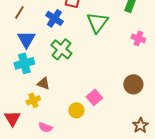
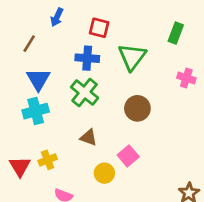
blue cross: (54, 18) -> (87, 58), moved, turned -30
brown triangle: (43, 83) -> (89, 137), moved
brown circle: (133, 84) -> (137, 108), moved
red triangle: (12, 118) -> (20, 167), moved

